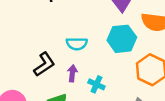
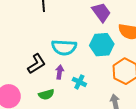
cyan semicircle: (77, 44) -> (64, 47), size x1.4

